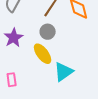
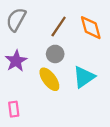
cyan triangle: (64, 72) -> (84, 77), moved

